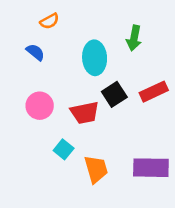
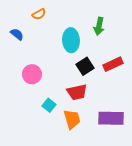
blue semicircle: (35, 52) -> (17, 34), moved
red trapezoid: (85, 113) -> (77, 92), moved

